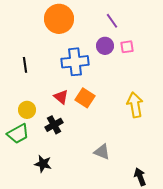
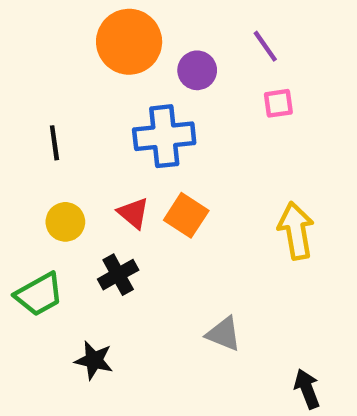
purple line: (112, 21) -> (265, 46), moved
purple circle: (105, 46) -> (197, 70), moved
yellow circle: (27, 110) -> (65, 222), moved

